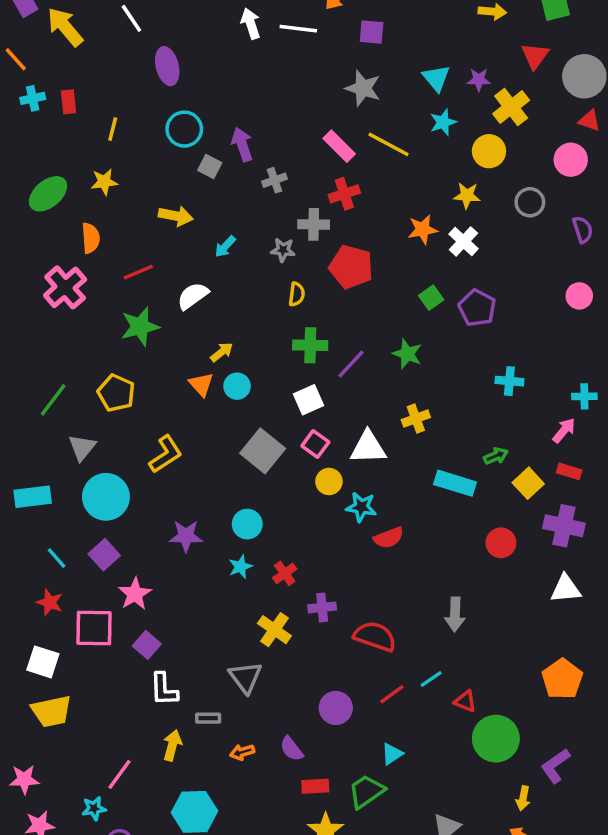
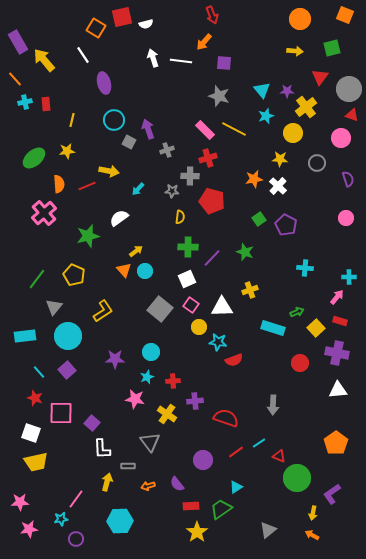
red line: (138, 272) -> (87, 186), moved
red cross: (285, 573) -> (173, 381), turned 32
pink star: (135, 594) -> (135, 399), moved, turned -30

